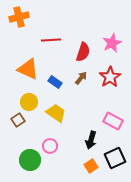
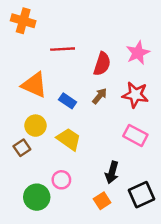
orange cross: (19, 17) -> (23, 21), turned 30
red star: (110, 77) -> (135, 95), turned -30
pink rectangle: (113, 121) -> (135, 135), moved
orange square: (91, 166) -> (102, 201), moved

